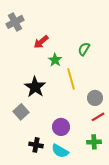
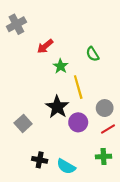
green semicircle: (84, 49) -> (93, 54), turned -64
black star: (35, 87) -> (57, 107), moved
purple circle: (61, 127) -> (78, 122), moved

